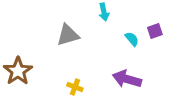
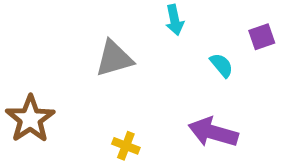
purple square: (155, 31) -> (262, 37), moved

